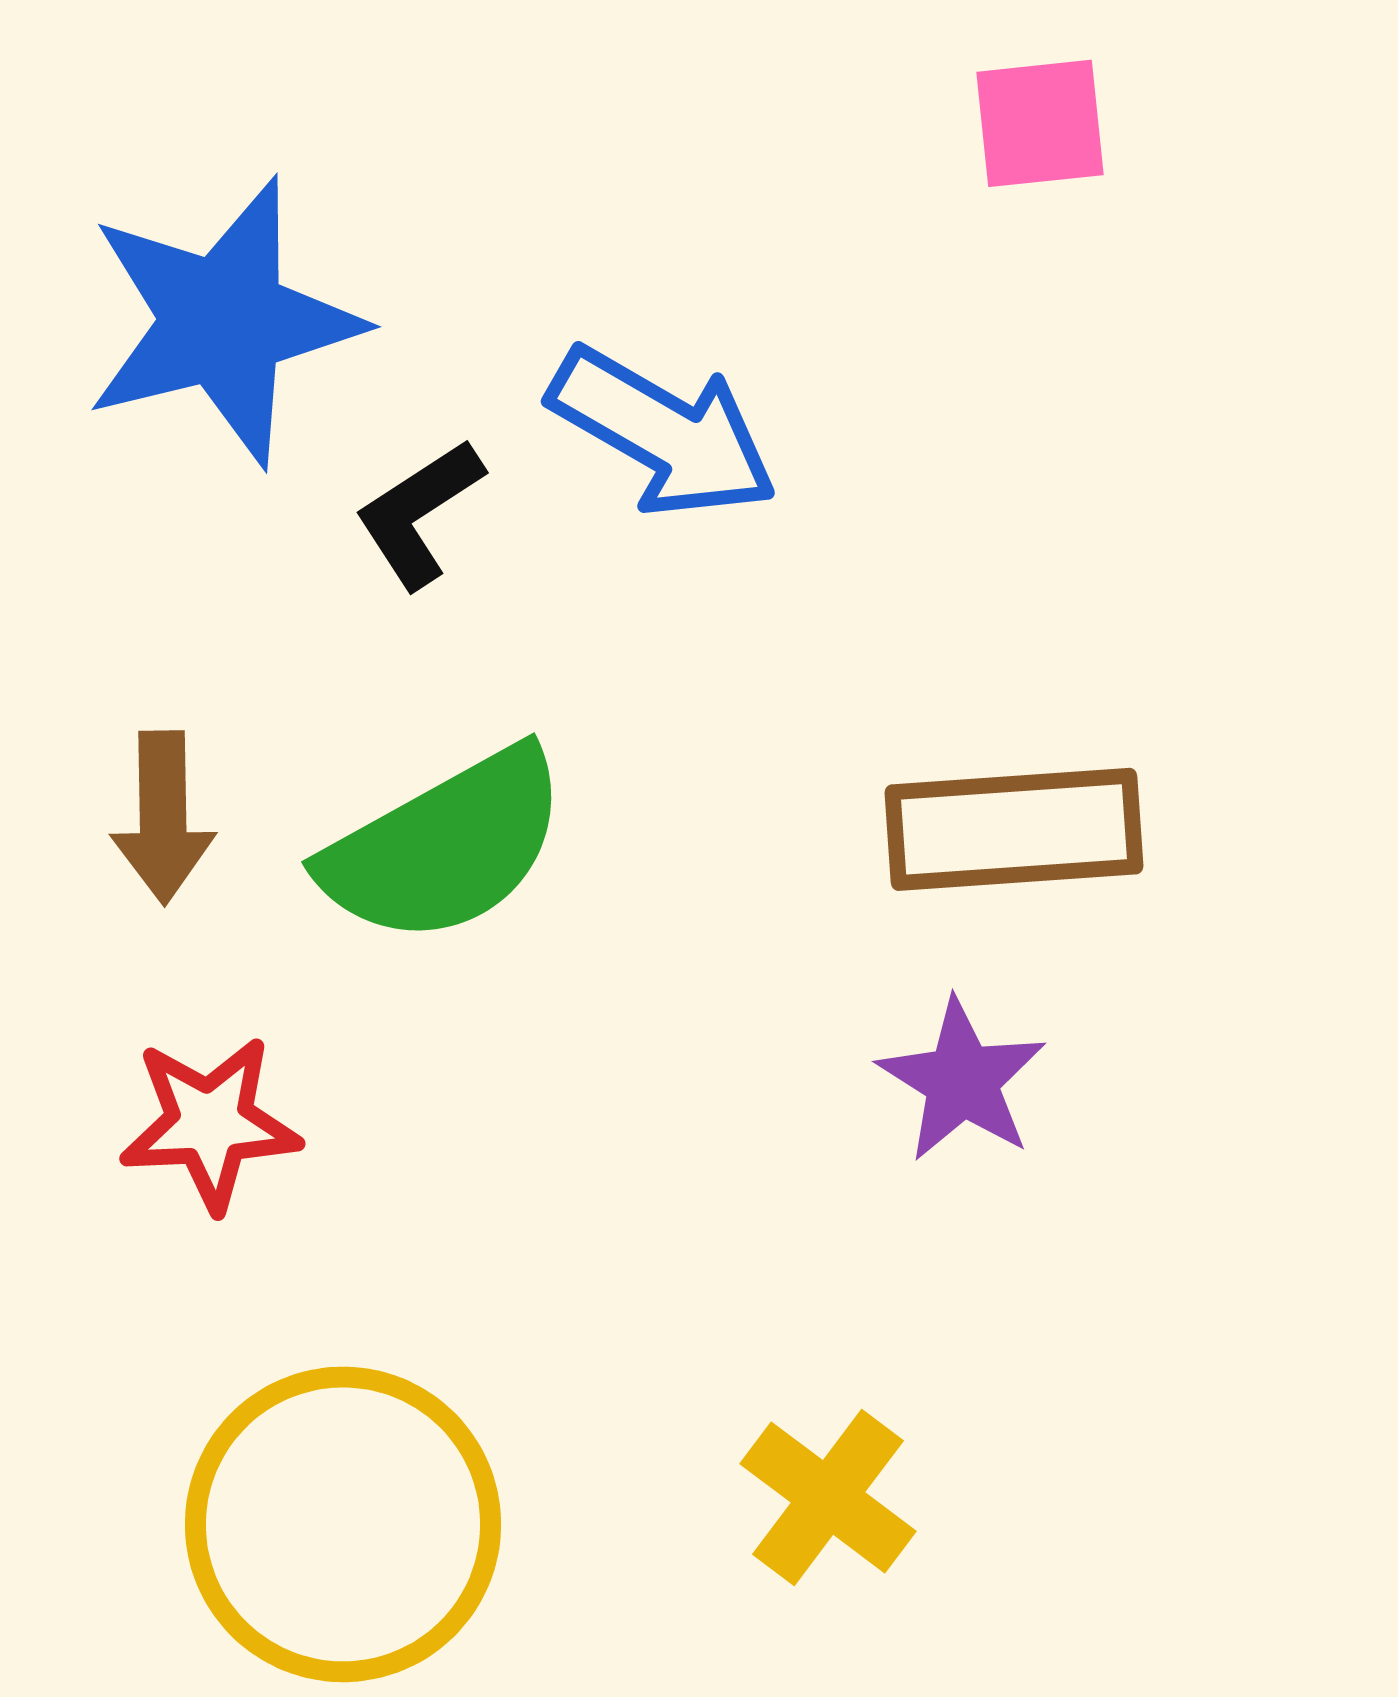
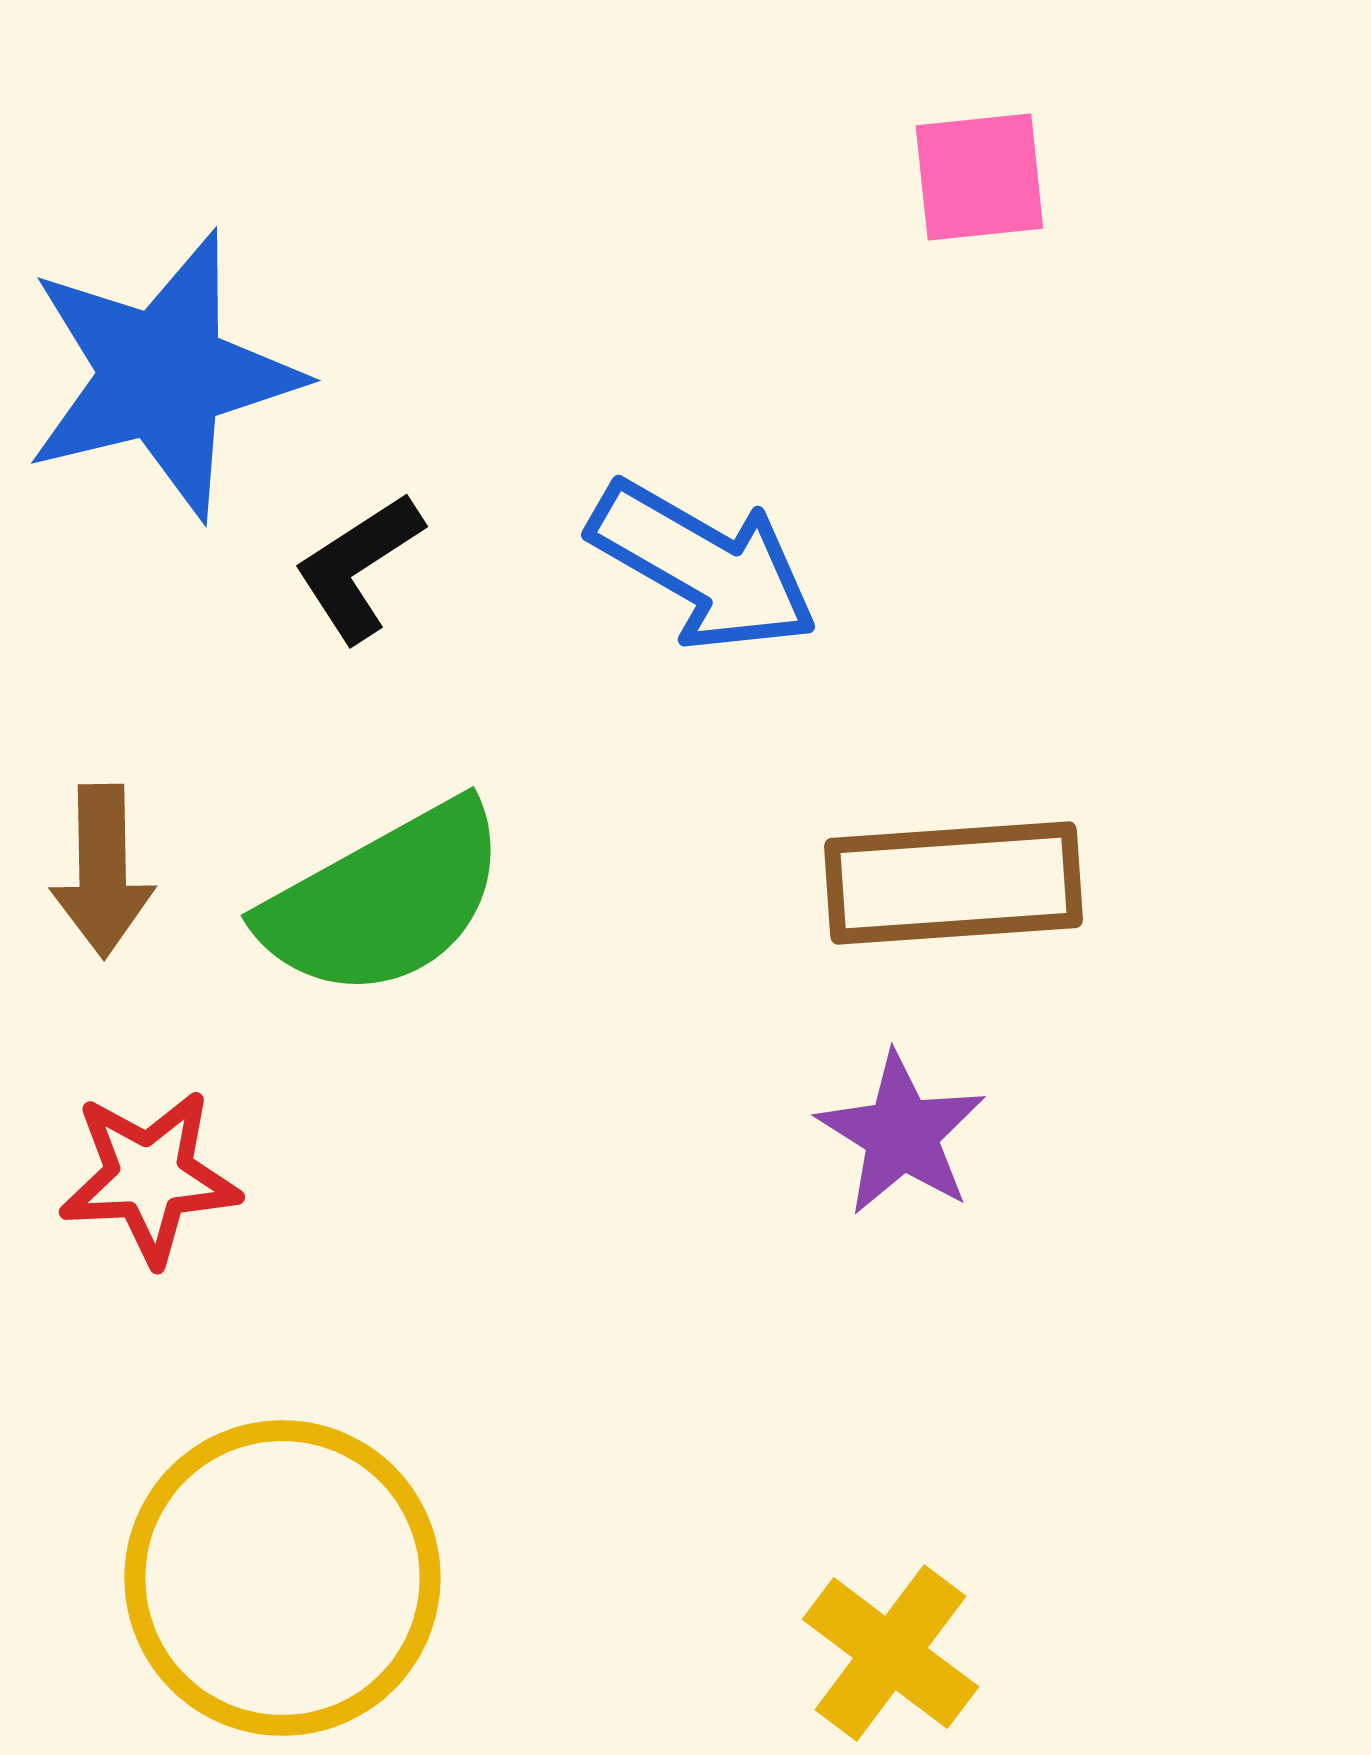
blue arrow: (663, 432) -> (703, 566), moved
yellow cross: (828, 1497) -> (890, 1653), moved

